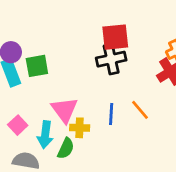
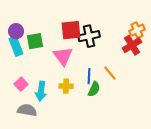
red square: (115, 37) -> (71, 30), moved
pink triangle: (64, 110) -> (63, 56), moved
green semicircle: (66, 148) -> (94, 89), moved

